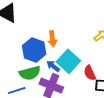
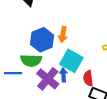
cyan square: (68, 61) -> (71, 61), turned -30
blue arrow: (53, 66) -> (63, 75), moved, turned 32

